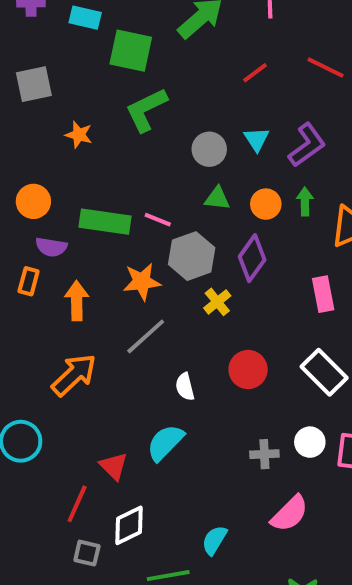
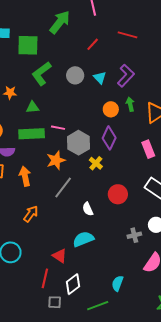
gray circle: (209, 149) -> (75, 75), moved
green triangle: (217, 198) -> (33, 107), moved
orange arrow: (74, 375) -> (31, 214), size x0.7
cyan semicircle: (165, 443) -> (83, 239), turned 35

